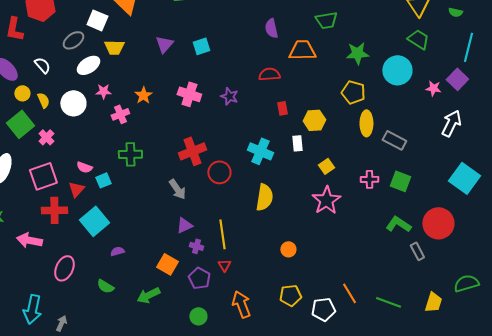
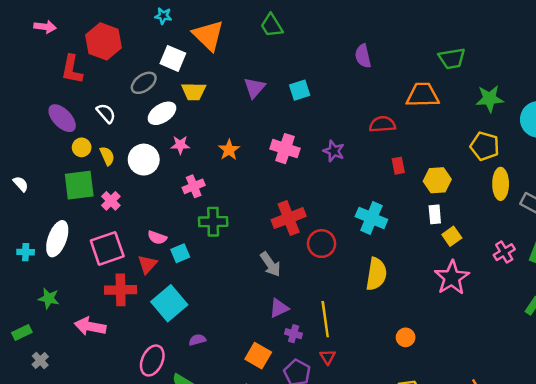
purple semicircle: (271, 28) -> (363, 56), moved
pink cross: (120, 114) -> (194, 186), moved
green square: (20, 124) -> (79, 185), turned 32
white rectangle: (297, 143) -> (435, 214), moved
pink cross: (369, 179) -> (504, 252), turned -30
pink ellipse: (64, 268) -> (152, 360), moved

